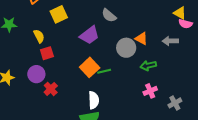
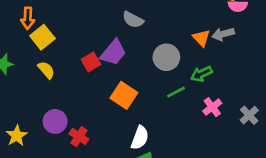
yellow square: (59, 14) -> (42, 37), moved
orange triangle: (141, 38) -> (201, 38), moved, turned 32
red square: (47, 53) -> (91, 62), moved
green line: (104, 71) -> (176, 92), moved
white semicircle: (94, 100) -> (140, 138), turned 36

